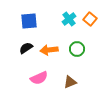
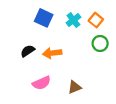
blue square: (29, 21) -> (44, 18), moved, turned 30
green circle: (77, 49) -> (100, 43), moved

